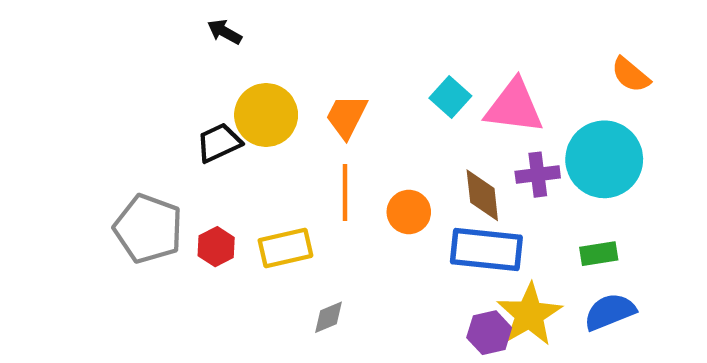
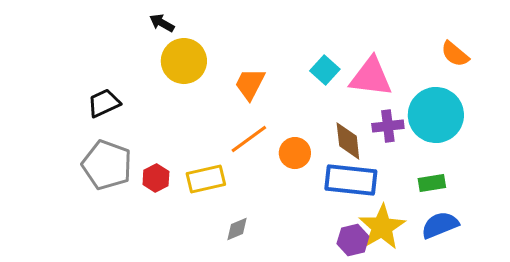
yellow circle: (266, 115) -> (184, 61), moved
black trapezoid: (219, 143) -> (104, 103), moved
orange line: (345, 193) -> (249, 139), turned 54

